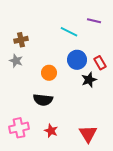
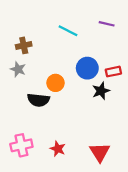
cyan line: (69, 32) -> (68, 31), moved
red rectangle: (100, 63) -> (113, 72), turned -72
black semicircle: (43, 100) -> (38, 100), moved

